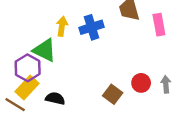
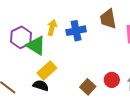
purple hexagon: (28, 68) -> (21, 37), moved
yellow rectangle: (27, 88) -> (47, 71), moved

